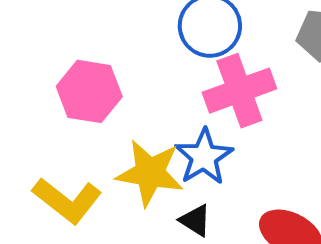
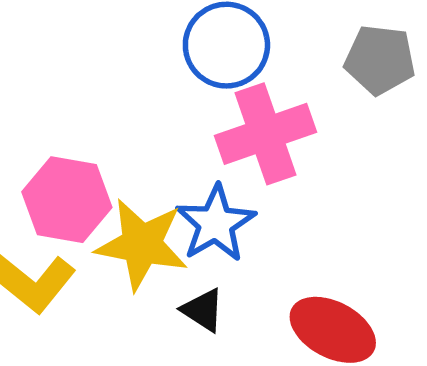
pink hexagon: (89, 91) -> (67, 200), moved

